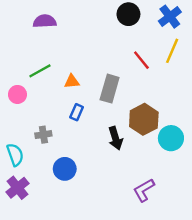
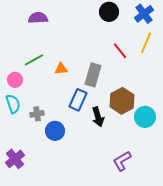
blue rectangle: (77, 112) -> (78, 100), moved, size x1.5
cyan semicircle: (15, 155) -> (13, 104), moved
blue circle: (65, 169) -> (55, 131), moved

